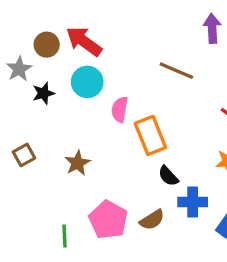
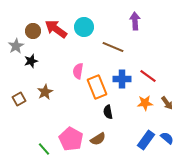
cyan circle: (87, 82) -> (84, 27), moved
brown star: (77, 163) -> (45, 92), moved
black semicircle: (168, 176) -> (108, 112), turned 32
blue cross: (193, 202) -> (122, 79), moved
green line: (64, 236) -> (44, 149), turned -40

